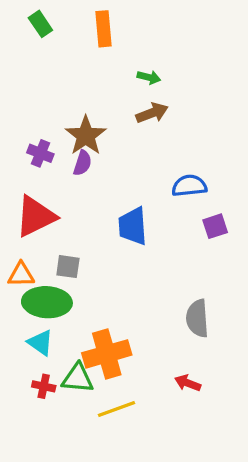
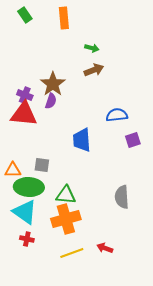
red triangle: (36, 216) -> (24, 114), moved, turned 32
cyan triangle: (40, 343) -> (25, 212), size x1.5
green triangle: (78, 378) -> (66, 195), moved
red arrow: (188, 383) -> (105, 248), moved

